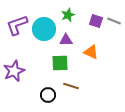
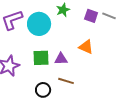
purple triangle: (66, 40) -> (61, 59), moved
green square: (60, 63) -> (41, 58), moved

